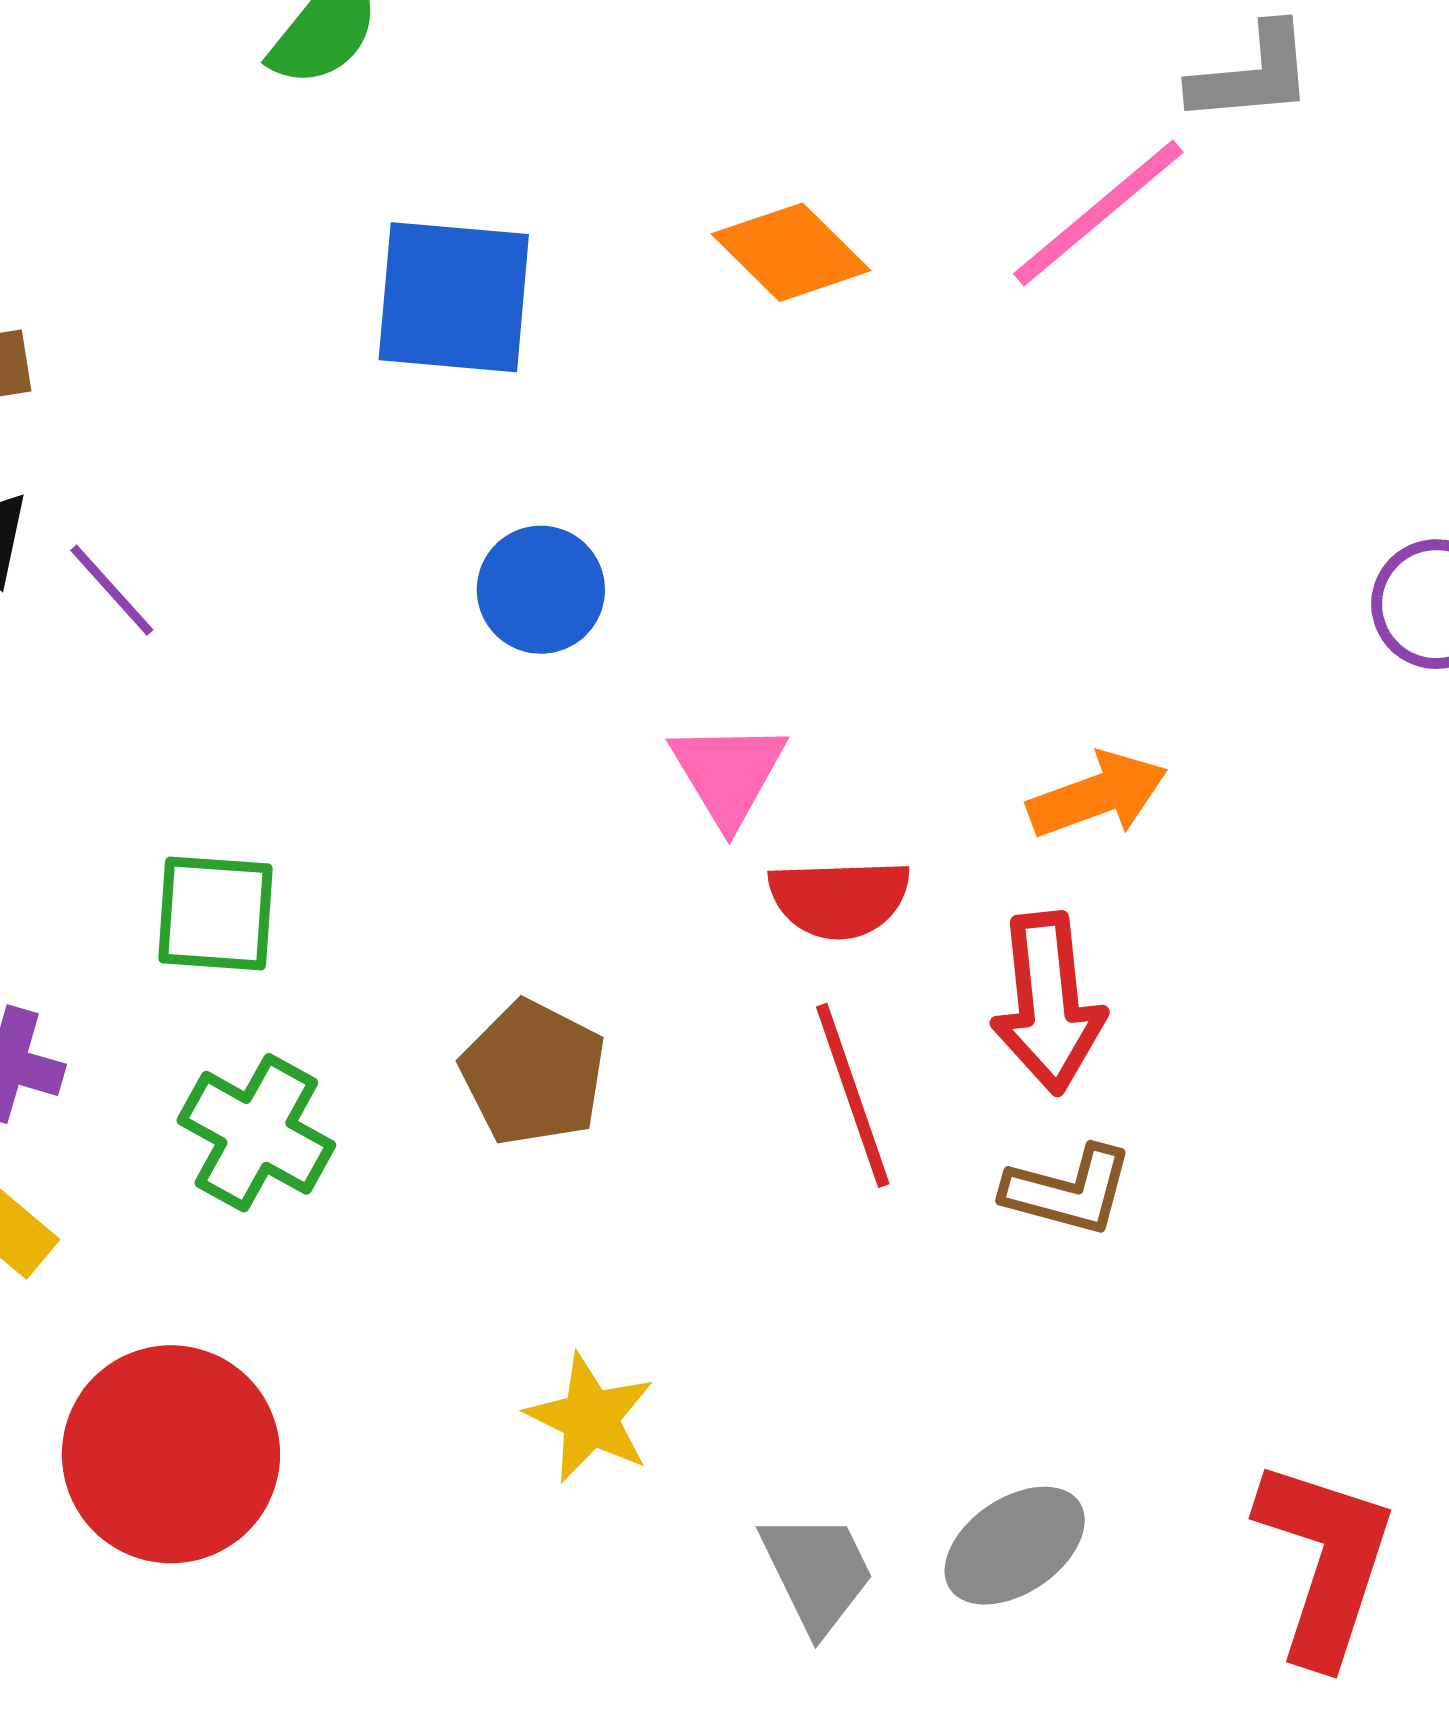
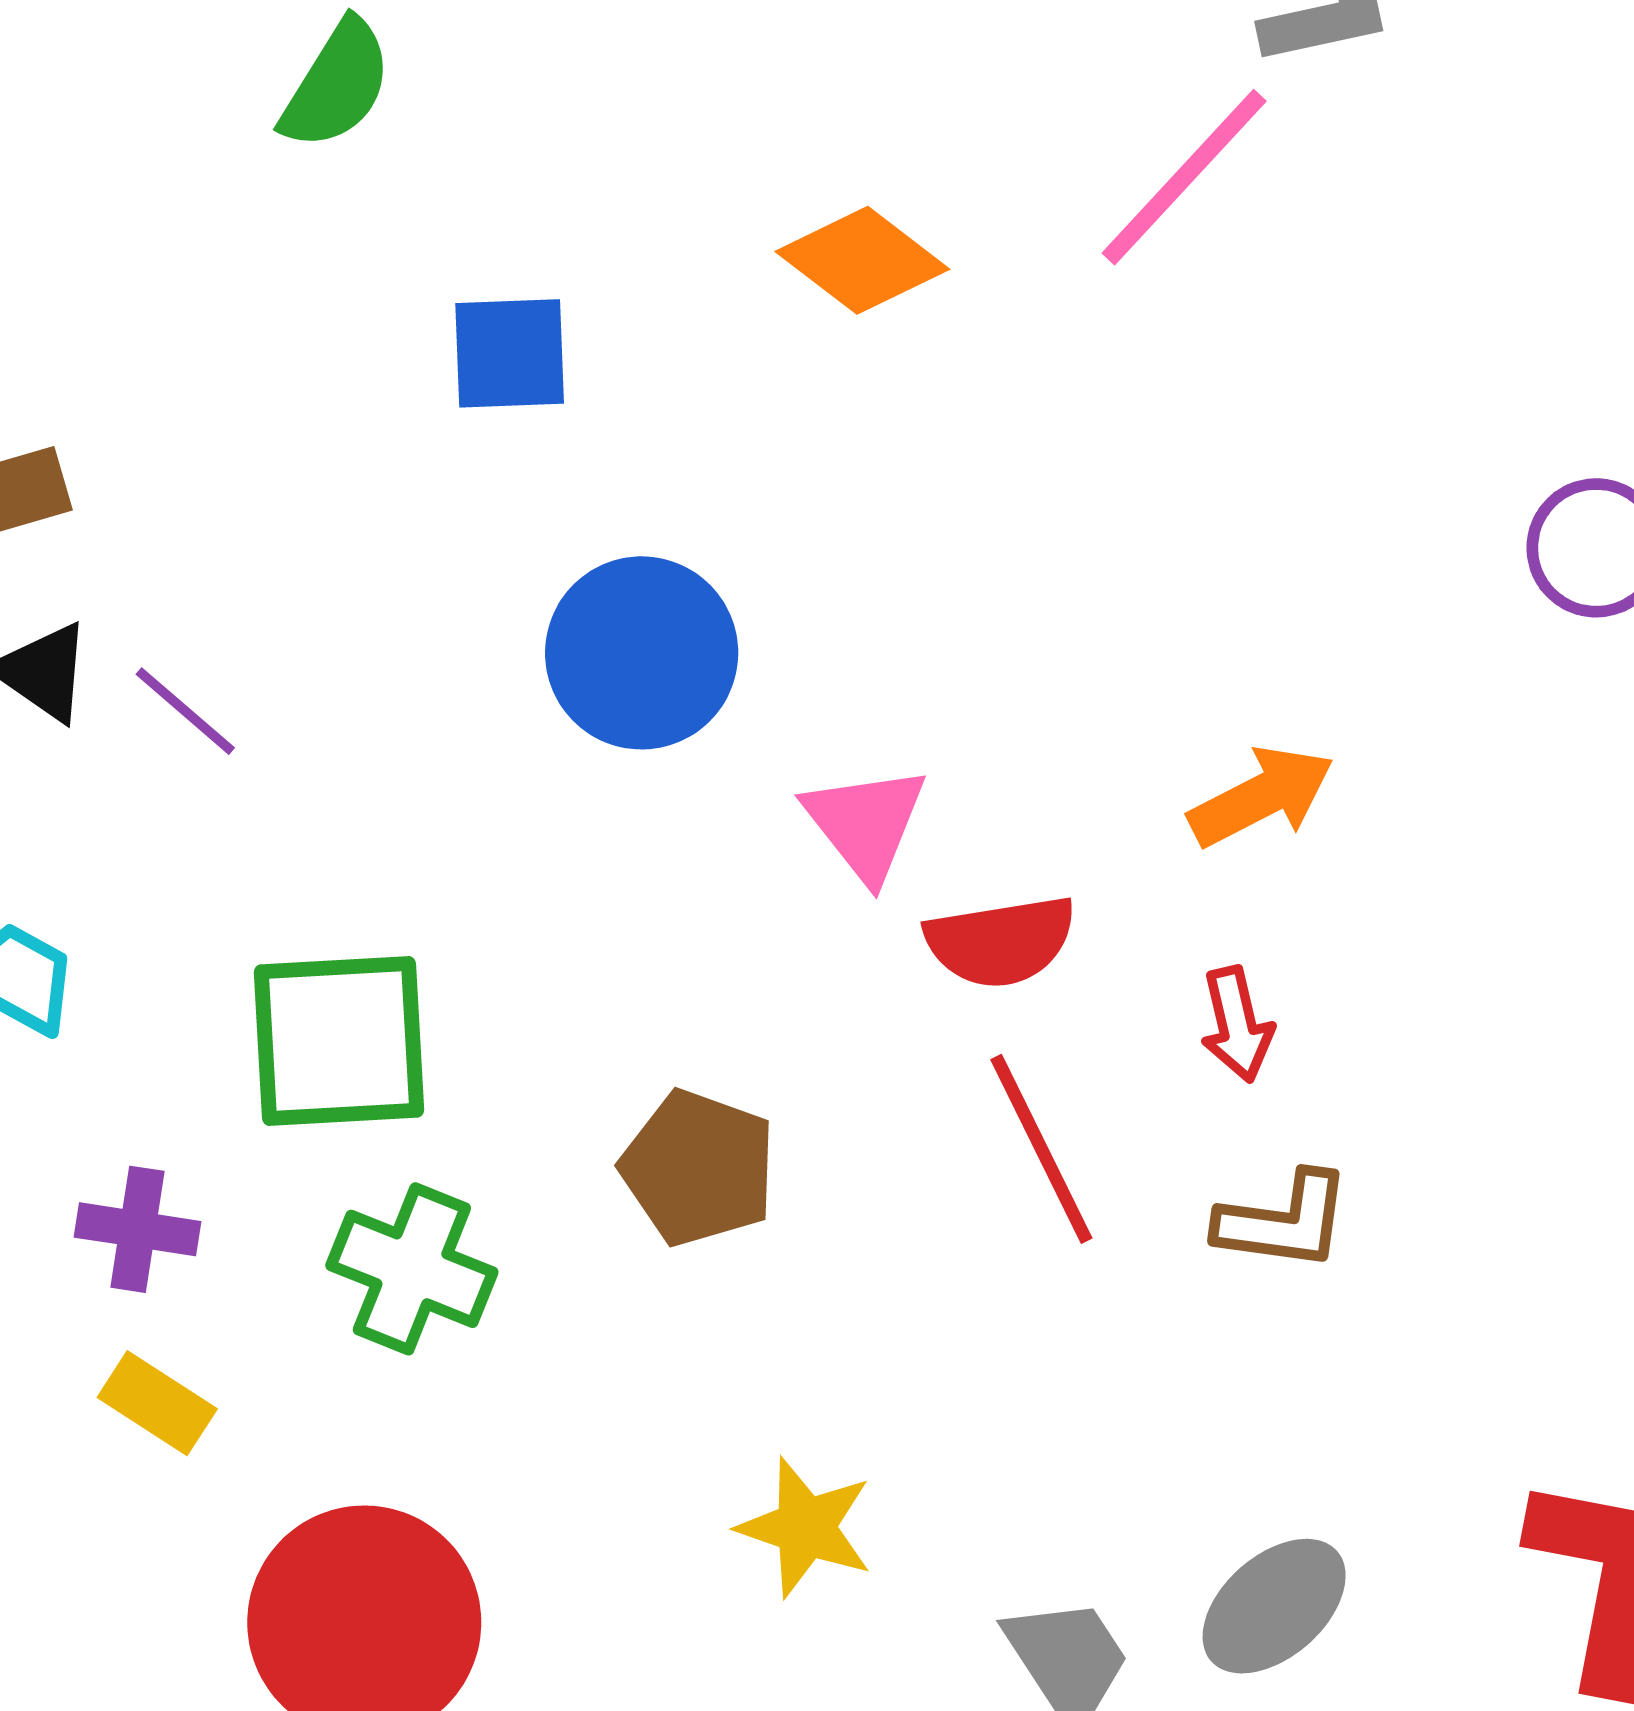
blue square: (454, 297) -> (510, 353), size x0.7
blue circle: (541, 590) -> (642, 653), size x1.4
green square: (215, 913) -> (339, 1041), size x1.4
red arrow: (1048, 1003) -> (1237, 1024), size x0.6

